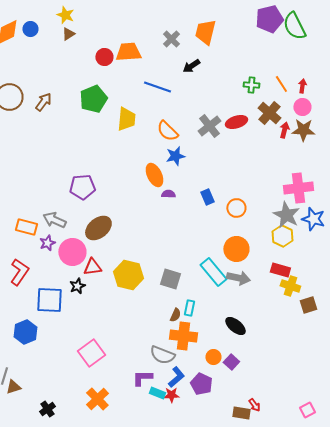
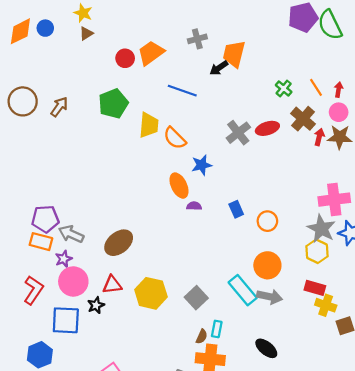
orange trapezoid: (205, 32) -> (234, 54), moved
gray cross: (171, 39) -> (197, 39), turned 30
orange trapezoid: (128, 52) -> (151, 53), turned -32
green cross: (251, 85) -> (284, 88), turned 35
orange semicircle: (167, 131) -> (175, 138), moved
purple pentagon: (82, 187) -> (45, 219), moved
pink circle: (72, 252) -> (73, 281), moved
gray square: (170, 279) -> (196, 298), turned 30

